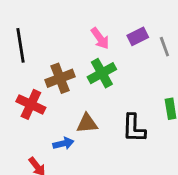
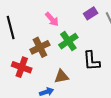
pink arrow: (100, 38) -> (52, 19), moved
black L-shape: (134, 128) -> (92, 61), moved

